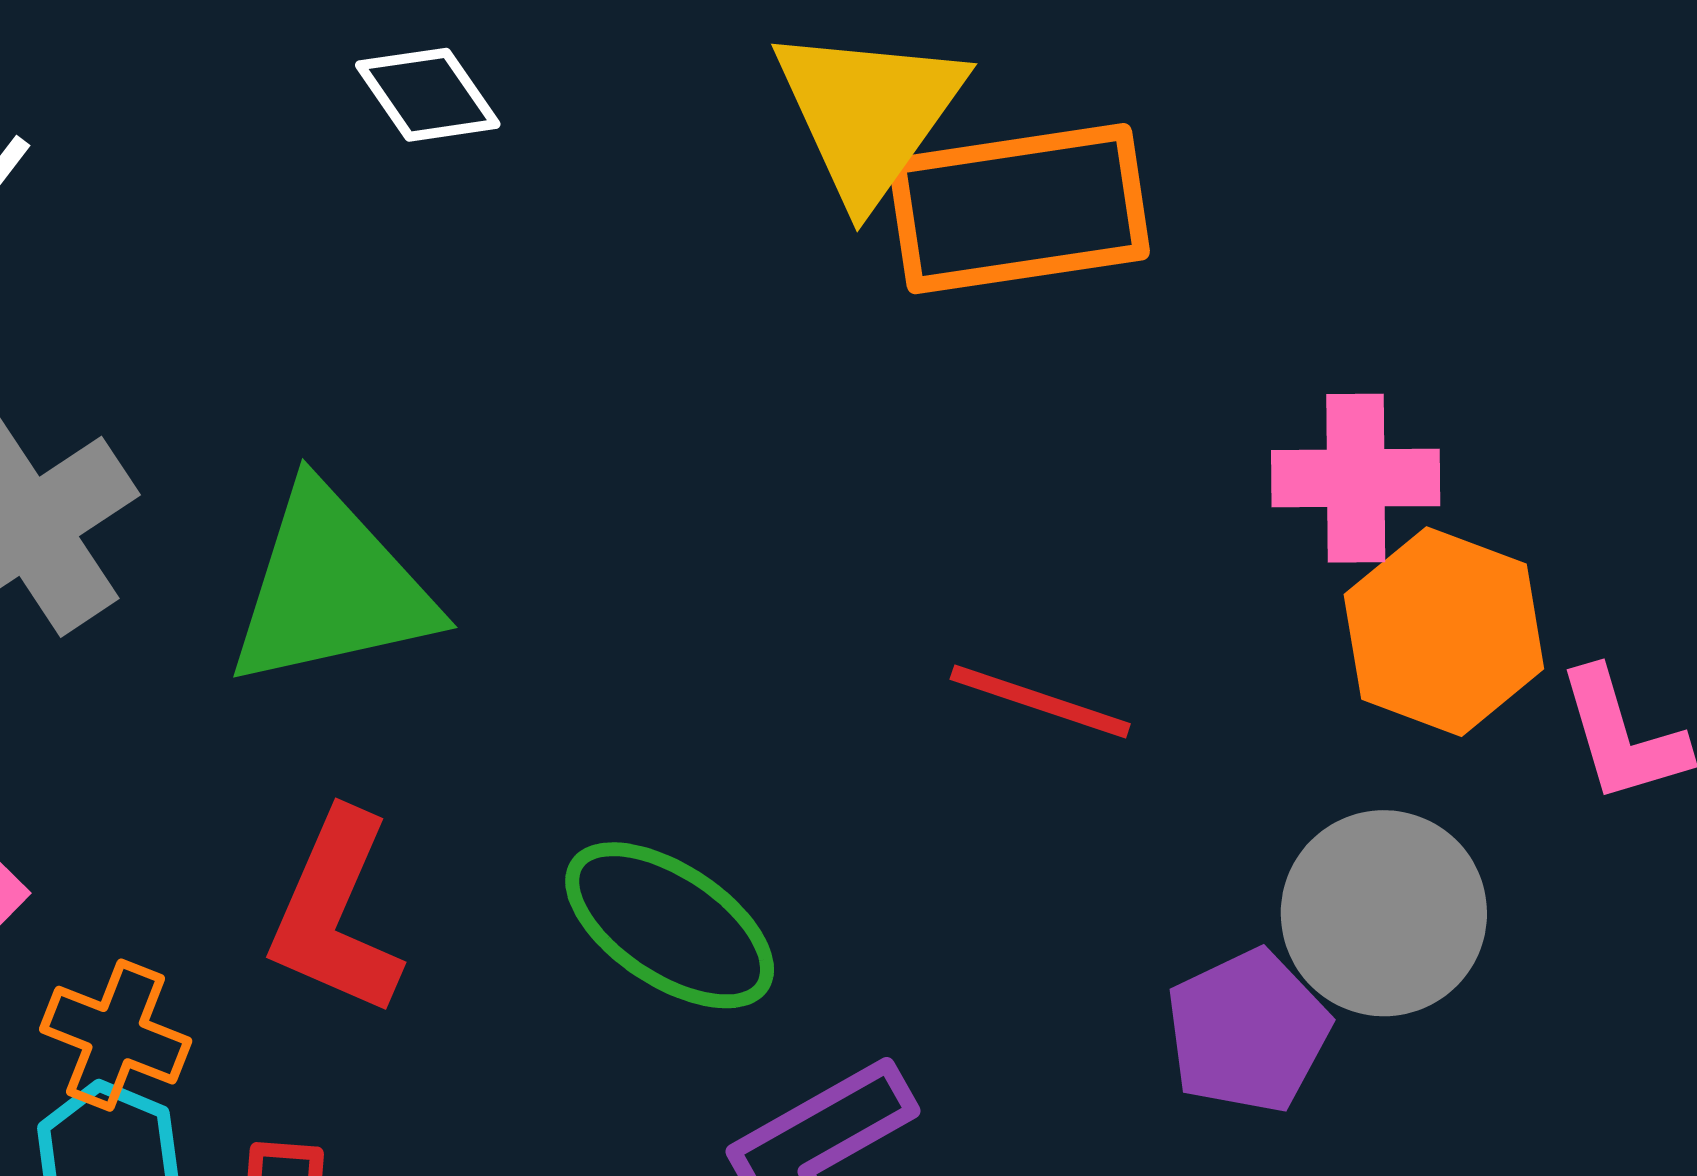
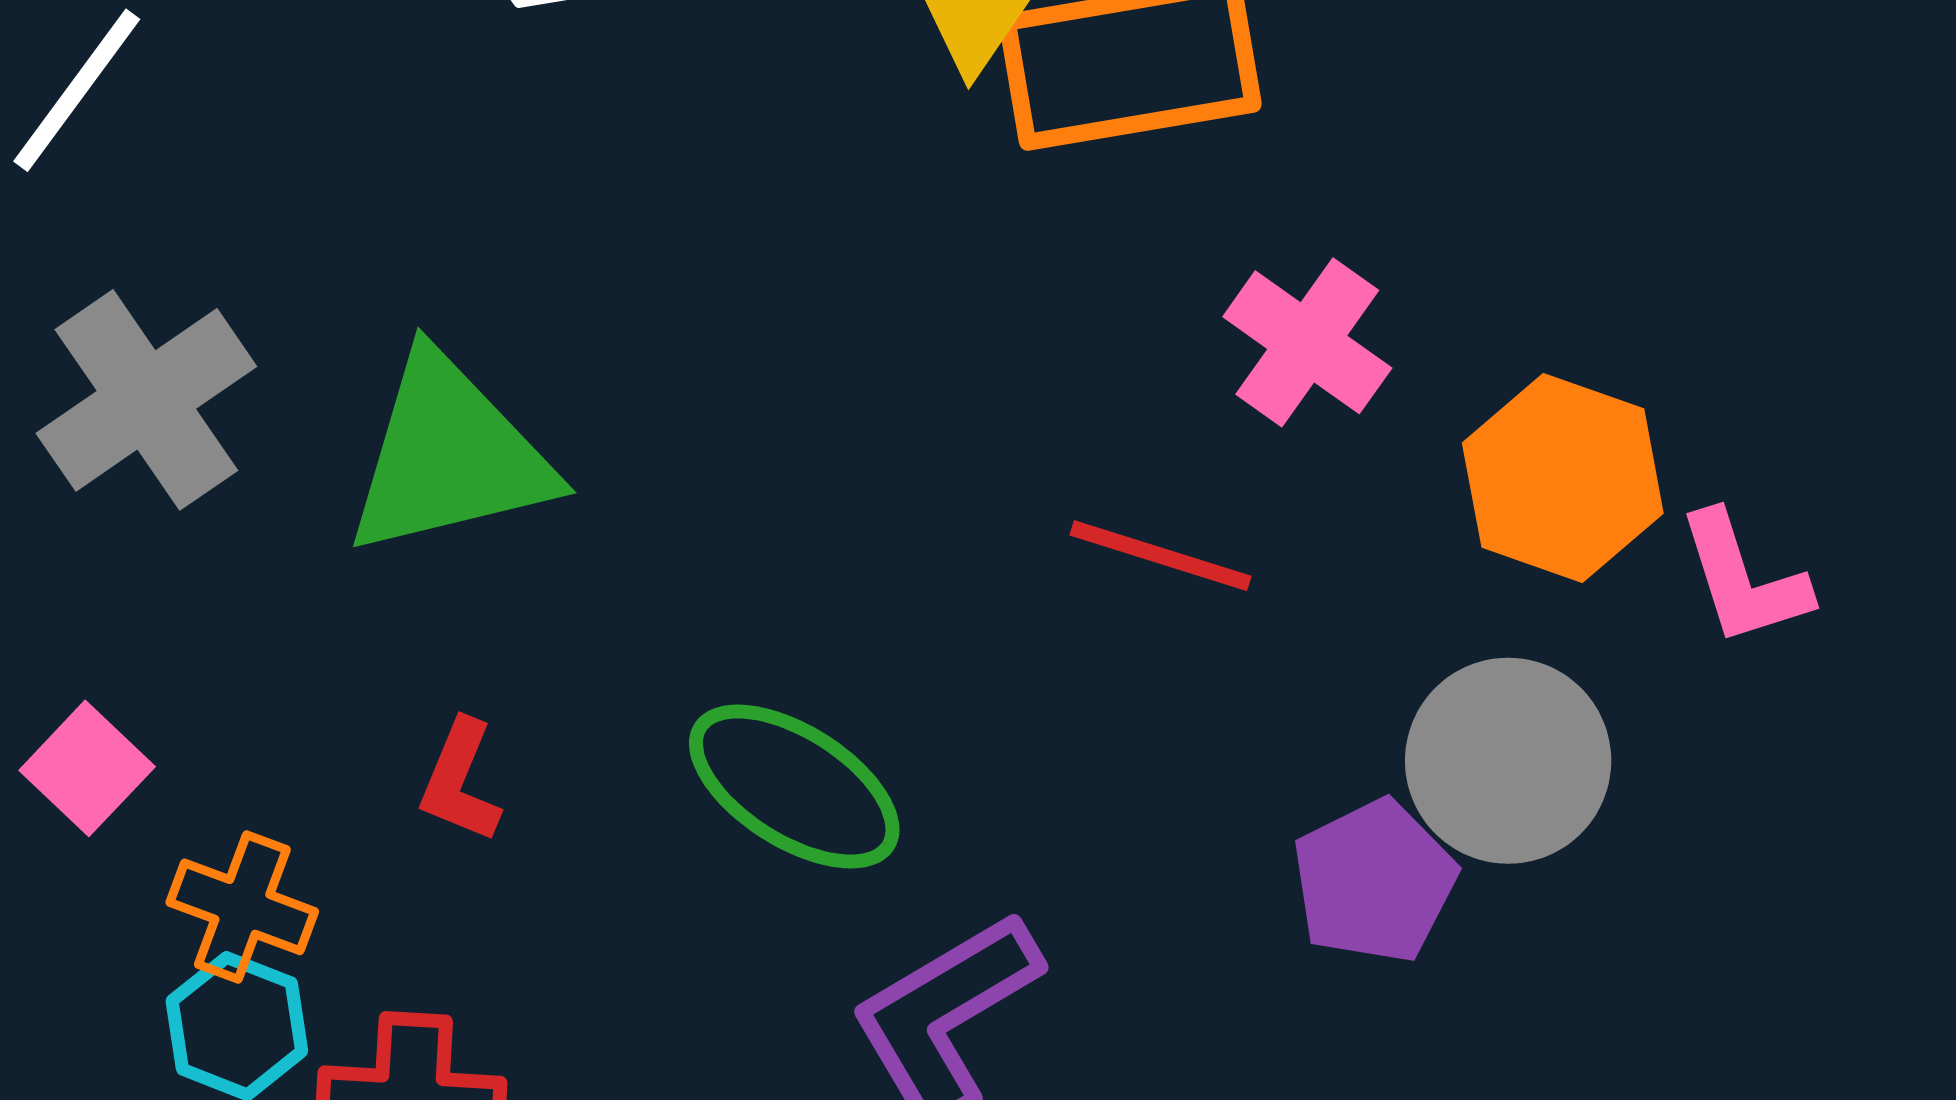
pink cross: (1356, 478) -> (1307, 342), moved, turned 37
red L-shape: (336, 913) -> (460, 781), size x0.6

